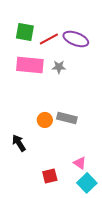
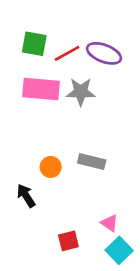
gray star: (59, 67) -> (81, 92), size x1.5
orange circle: (45, 120) -> (51, 167), moved

